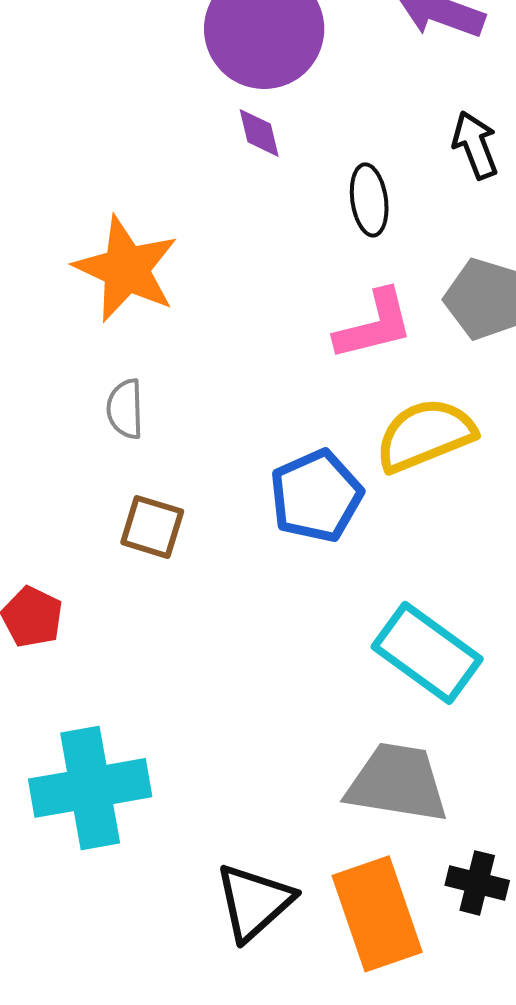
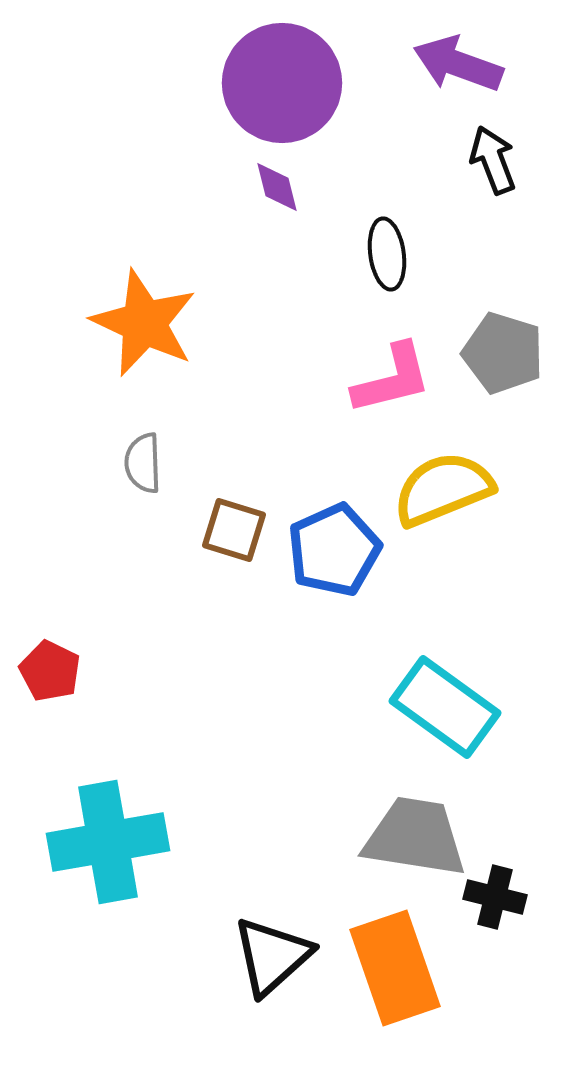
black arrow: (475, 145) -> (493, 160), moved
brown square: (152, 527) -> (234, 530), moved
black cross: (477, 883) -> (495, 897), moved

